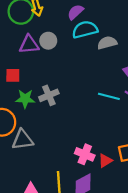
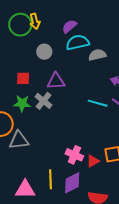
purple triangle: (29, 45) -> (56, 81), moved
red square: (13, 75) -> (23, 78), moved
gray cross: (49, 95) -> (44, 101), turned -30

